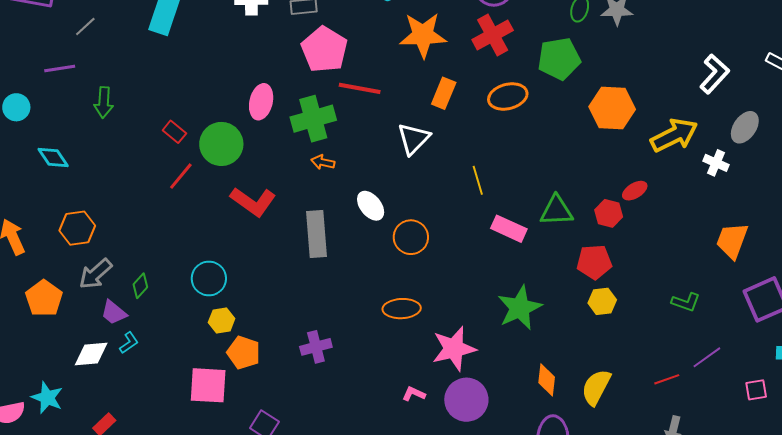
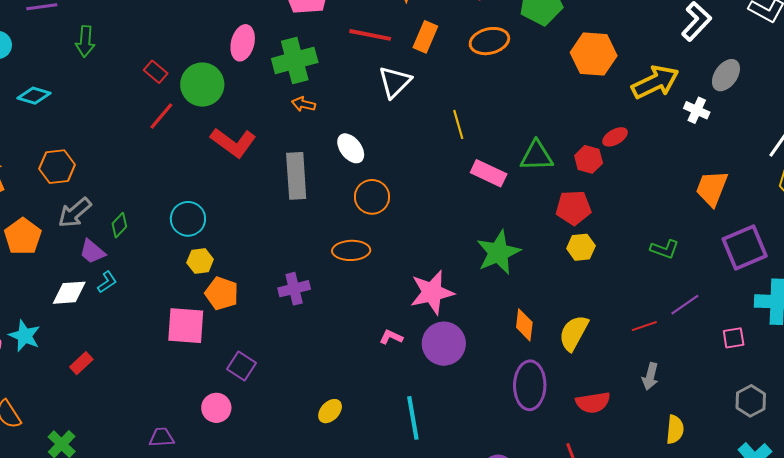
red line: (360, 88) -> (370, 35), moved
cyan diamond: (53, 157) -> (34, 96), turned -40
orange circle: (411, 237) -> (372, 197), moved
orange ellipse: (402, 309) -> (351, 250), moved

